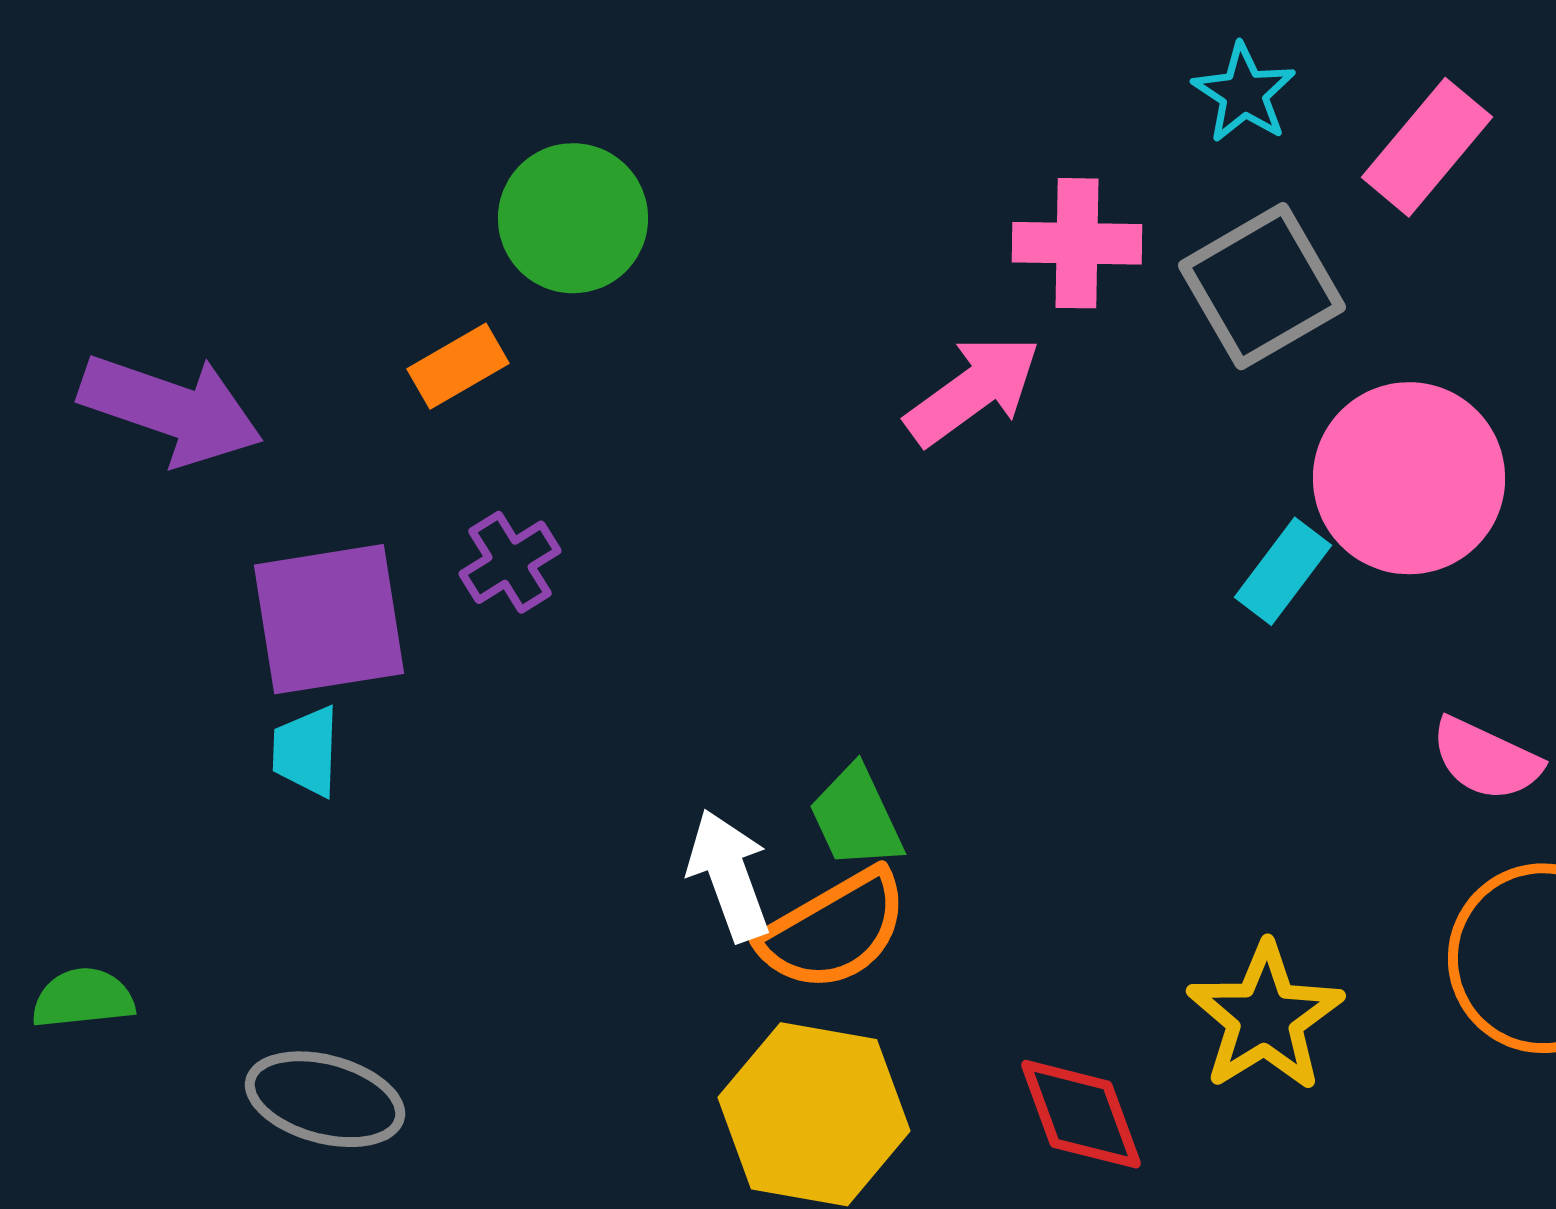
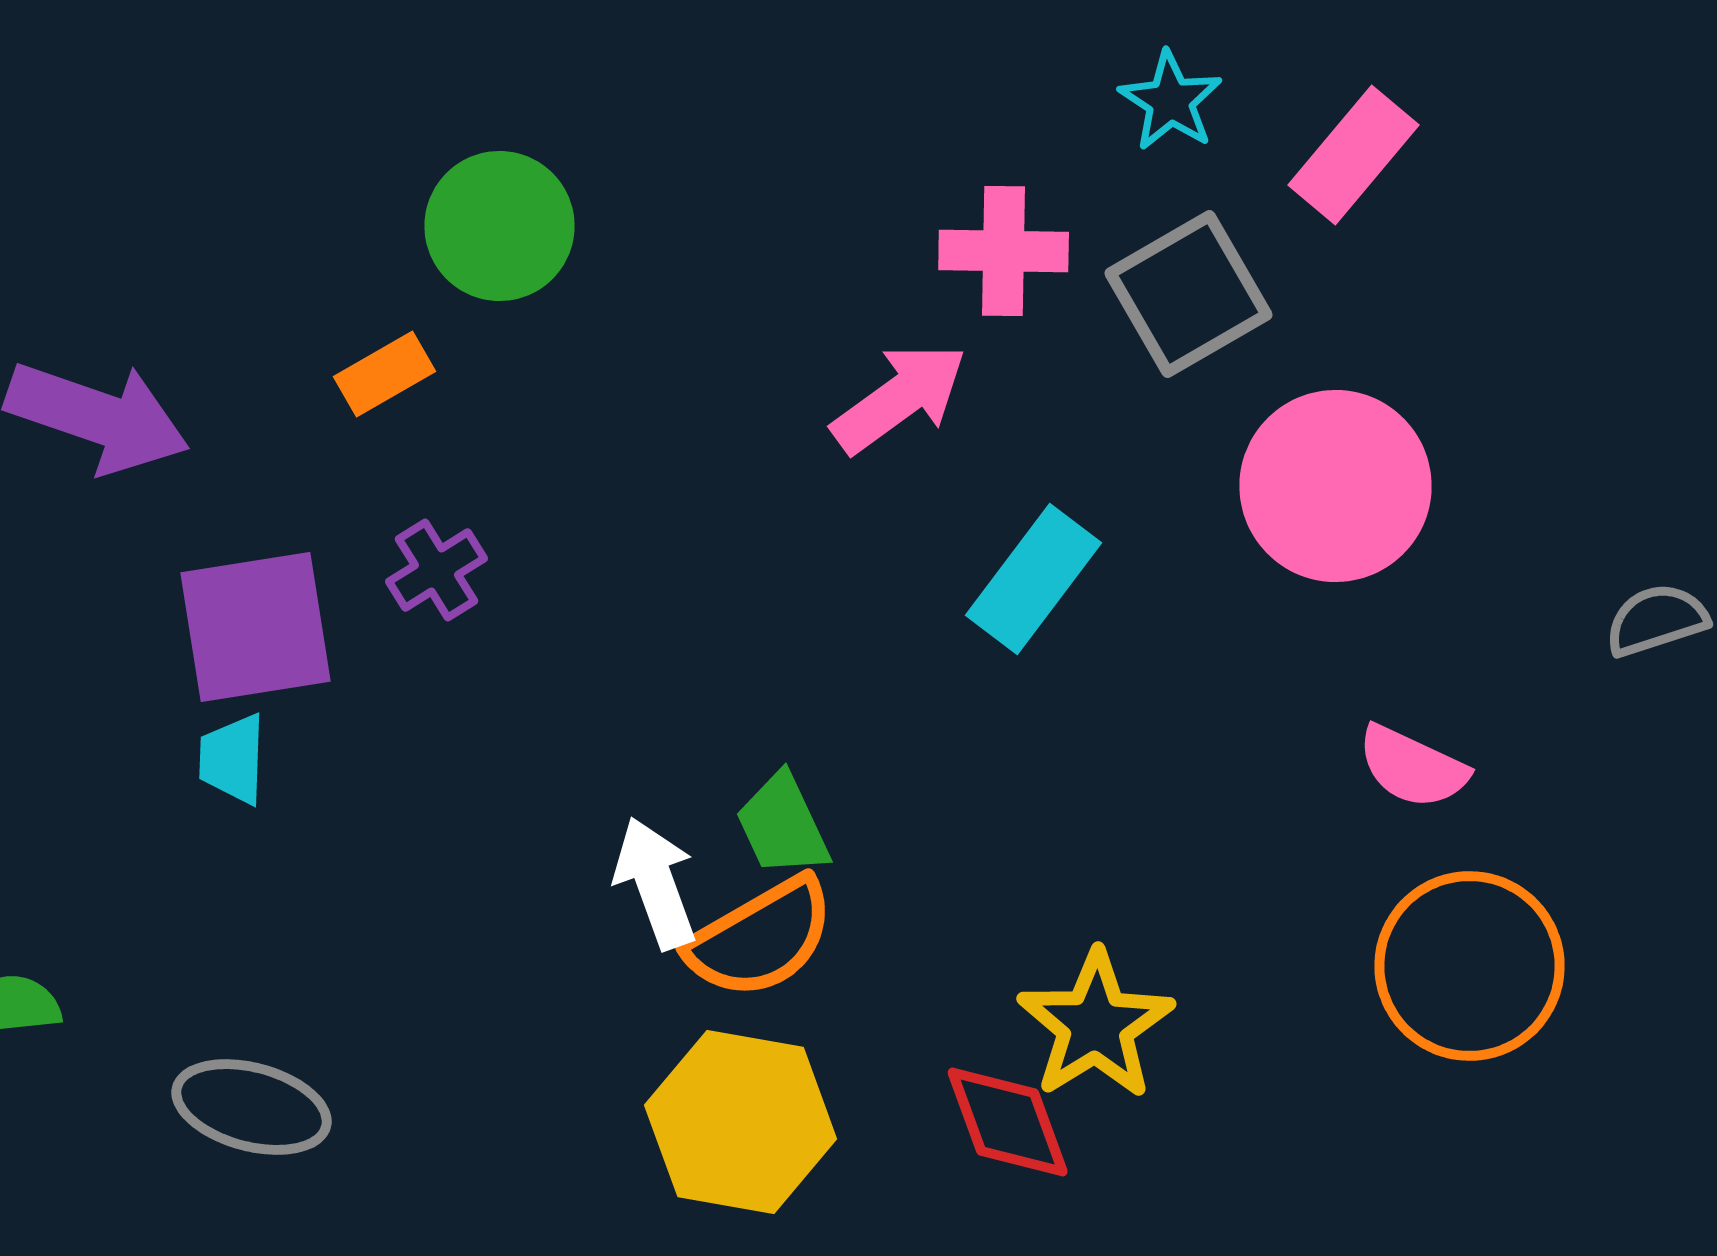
cyan rectangle: (1283, 571) -> (1034, 579), moved, size x1.4
yellow star: (1265, 1017) -> (1096, 1025), moved

